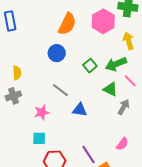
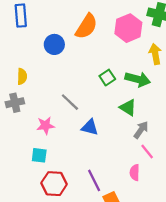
blue circle: (57, 53) -> (54, 44), moved
green arrow: (116, 64) -> (138, 79), turned -150
pink line: (130, 81) -> (147, 152), moved
pink semicircle: (122, 144) -> (135, 173), turned 136

